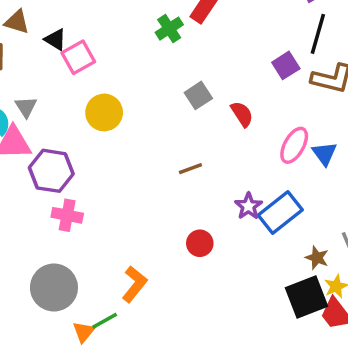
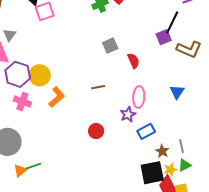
black line: (318, 34) -> (172, 22), moved
yellow circle: (104, 112) -> (40, 75), moved
pink ellipse: (294, 145) -> (139, 97), moved, turned -35
blue rectangle: (280, 212) -> (146, 131), moved, size x0.7
orange L-shape: (134, 284) -> (57, 97), moved

